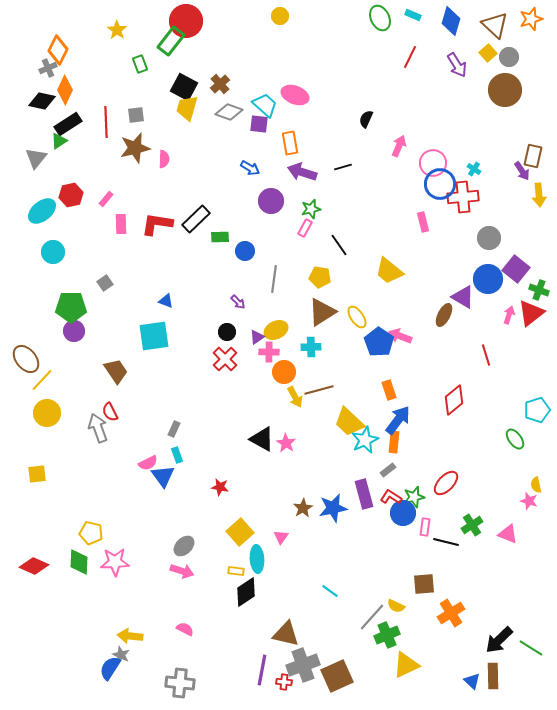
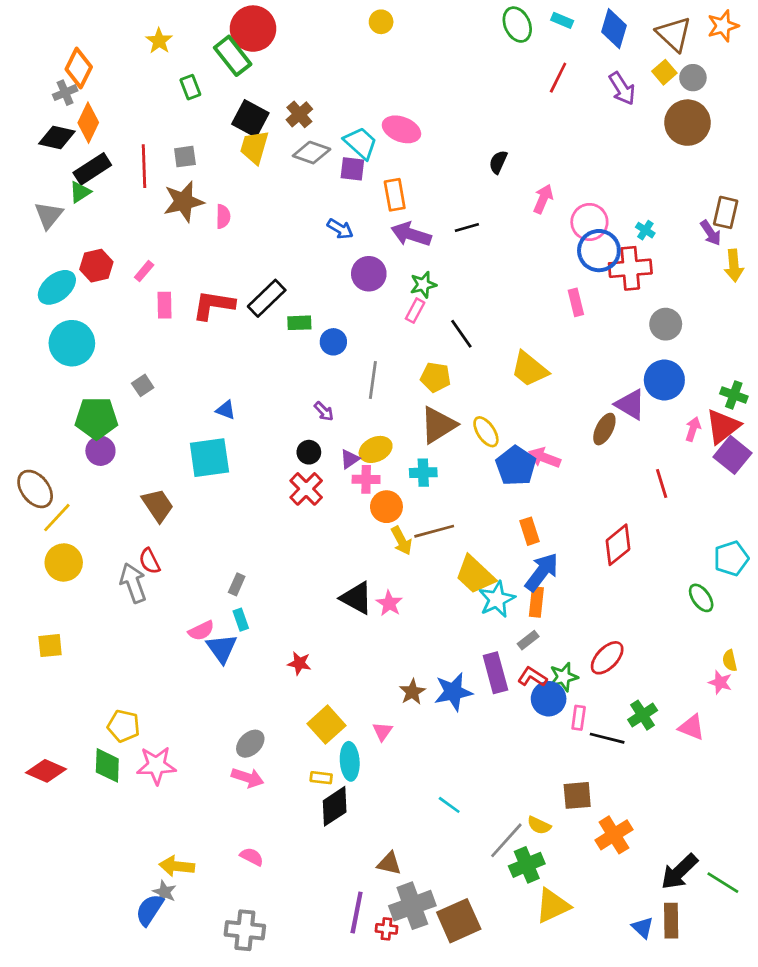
green rectangle: (171, 41) -> (233, 56), turned -76
cyan circle: (53, 252) -> (72, 343), size x1.4
purple square: (516, 269) -> (732, 455), moved
brown triangle: (286, 634) -> (389, 863), size x0.7

